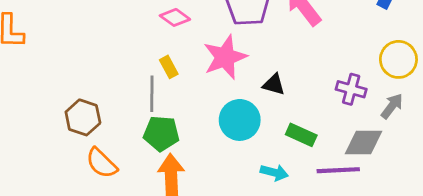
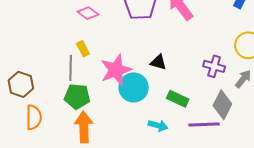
pink star: (225, 57) -> (116, 70), moved
gray diamond: (363, 143) -> (222, 105), turned -64
orange semicircle: (101, 163) -> (34, 117), turned -135

